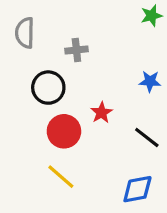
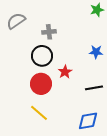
gray semicircle: (25, 33) -> (16, 21), turned 54
black circle: (48, 88) -> (42, 56), moved
black line: (147, 138) -> (94, 88), turned -48

